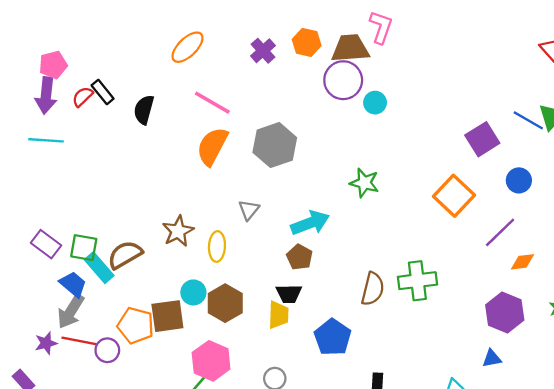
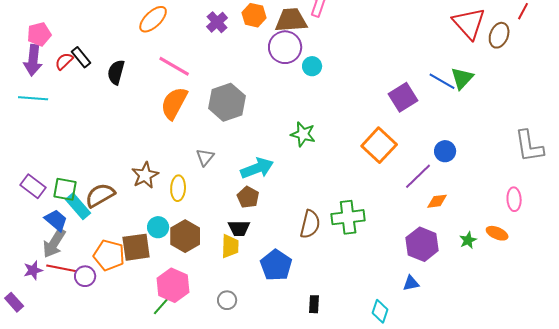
blue circle: (519, 180) -> (445, 151), moved

